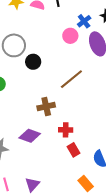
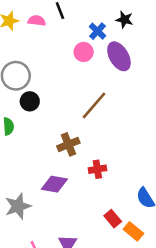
black circle: (33, 62) -> (30, 101), moved
red rectangle: (73, 150) -> (113, 219), moved

